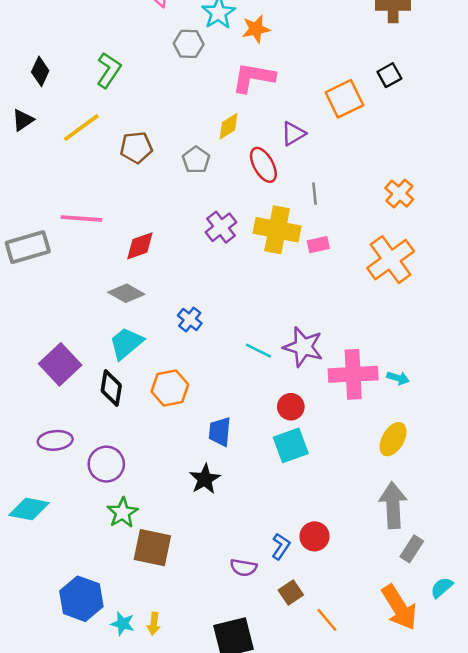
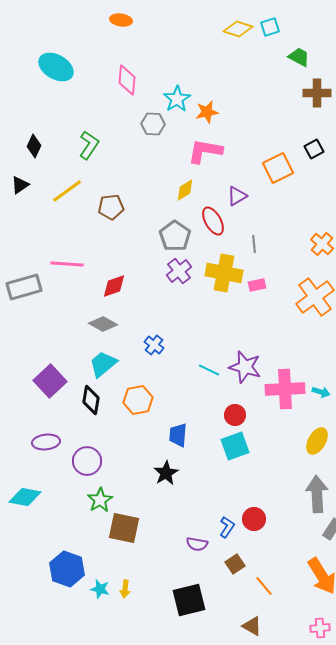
gray pentagon: (196, 160) -> (175, 236), moved, size x1.4

